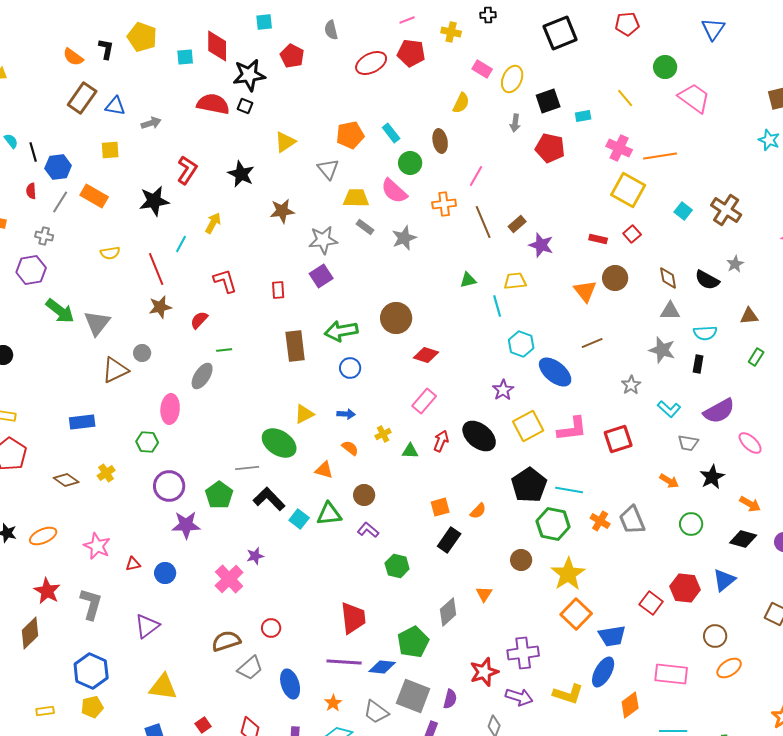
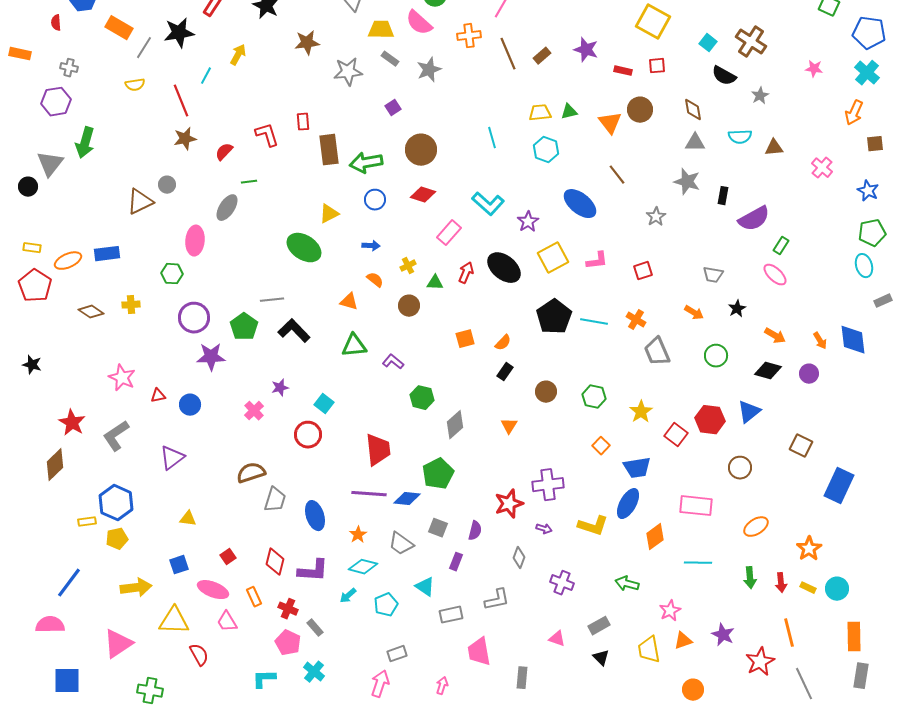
gray line: (60, 202) -> (144, 48), moved
red square: (632, 234) -> (657, 66), turned 36
purple star: (541, 245) -> (586, 50), moved
purple square: (321, 276) -> (393, 108), moved, size x0.7
green triangle: (468, 280) -> (569, 112), moved
black semicircle: (707, 280) -> (724, 76), moved
red L-shape: (225, 281) -> (267, 135), moved
cyan line: (497, 306) -> (492, 138), moved
green arrow: (60, 311) -> (85, 143), turned 68
gray triangle: (97, 323) -> (50, 164), moved
cyan semicircle: (705, 333) -> (740, 137), moved
brown line: (592, 343) -> (617, 175), turned 75
cyan hexagon: (521, 344) -> (546, 150), moved
brown rectangle: (295, 346) -> (329, 150), moved
red diamond: (426, 355) -> (423, 195), moved
green rectangle: (756, 357) -> (781, 246), moved
cyan L-shape: (669, 409) -> (488, 204), moved, size x1.4
purple semicircle: (719, 411) -> (754, 219), moved
yellow triangle: (304, 414) -> (329, 214), moved
pink L-shape: (572, 429) -> (597, 261), size x0.7
red square: (618, 439) -> (643, 271), size x0.7
green ellipse: (279, 443) -> (304, 248), moved
yellow cross: (106, 473) -> (131, 305), turned 30
black star: (712, 477) -> (737, 309), size x0.7
brown circle: (364, 495) -> (409, 306), moved
cyan square: (299, 519) -> (324, 404), moved
orange cross: (600, 521) -> (636, 320), moved
green hexagon: (553, 524) -> (594, 397), moved, size x0.7
orange ellipse: (43, 536) -> (68, 261), moved
black rectangle: (449, 540) -> (505, 372), moved, size x0.7
yellow star: (568, 574) -> (641, 412), moved, size x0.7
pink cross: (229, 579) -> (254, 411), size x0.7
gray L-shape: (91, 604) -> (116, 436), turned -140
gray diamond: (448, 612) -> (455, 425), moved
orange square: (576, 614) -> (601, 446), size x0.6
red circle: (271, 628) -> (308, 435), moved, size x1.4
gray trapezoid: (250, 668) -> (275, 500), turned -32
orange ellipse: (729, 668) -> (756, 527), moved
yellow triangle: (163, 687) -> (188, 519), size x0.6
gray square: (413, 696) -> (438, 528), size x0.6
purple arrow: (519, 697) -> (544, 529), size x0.6
yellow rectangle: (45, 711) -> (87, 522), moved

